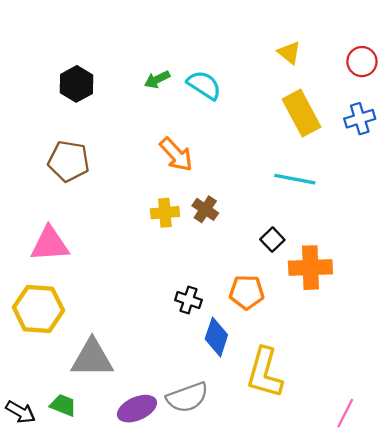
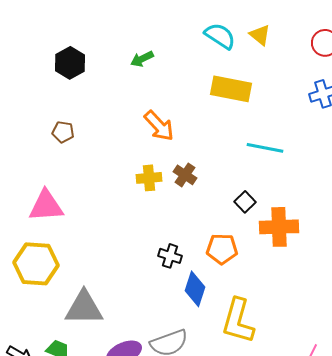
cyan semicircle: (204, 85) -> (220, 36), moved
yellow rectangle: (302, 113) -> (231, 89), moved, turned -51
brown pentagon: (69, 161) -> (63, 132), size x0.6

